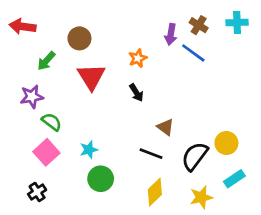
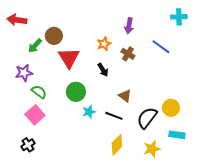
brown cross: (199, 25) -> (128, 54), moved
brown circle: (79, 38) -> (54, 36), moved
blue line: (193, 53) -> (161, 47), moved
cyan star: (89, 150) -> (89, 112), moved
green circle: (101, 179) -> (76, 92), moved
cyan rectangle: (234, 179) -> (177, 135), turned 42

